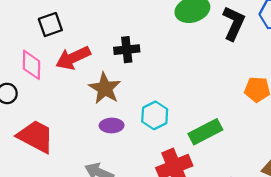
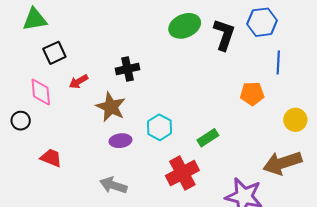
red arrow: (73, 58) -> (79, 82), size x0.6
green rectangle: (205, 132) -> (208, 138), size x0.7
red trapezoid: (36, 136) -> (51, 158), size x0.6

